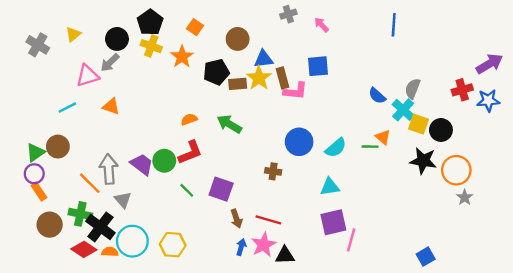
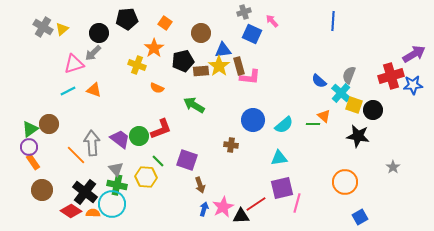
black pentagon: (150, 22) -> (127, 19), turned 30
gray cross: (38, 45) -> (43, 27), moved
yellow cross: (151, 46) -> (137, 65), moved
blue square: (318, 66) -> (252, 34), moved, turned 30
red cross: (462, 90) -> (391, 76), size x1.4
cyan line: (67, 108) -> (68, 91), moved
orange semicircle: (189, 119) -> (157, 88), moved, turned -136
orange circle: (456, 170) -> (345, 182), moved
gray triangle: (123, 200) -> (116, 169), moved
green cross: (80, 214) -> (117, 185), moved
red line: (268, 220) -> (256, 204), moved, turned -50
yellow hexagon: (173, 245) -> (146, 177), moved

